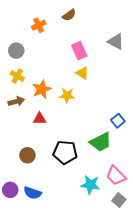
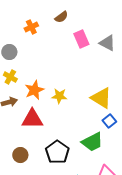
pink rectangle: (79, 51) -> (81, 39), moved
yellow triangle: (82, 73) -> (101, 98), moved, size x1.6
red triangle: (40, 119) -> (32, 119), size x1.6
black pentagon: (65, 152) -> (57, 152), turned 30

